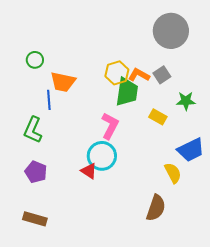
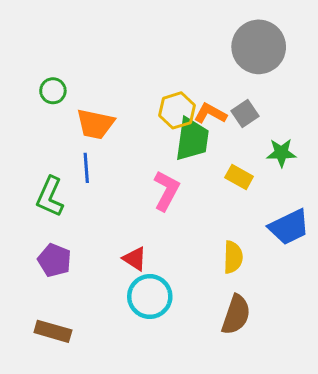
blue line: (49, 100) -> (86, 168), moved
cyan circle: (102, 156) -> (150, 297), moved
yellow semicircle: (173, 173) -> (233, 257), moved, turned 30

